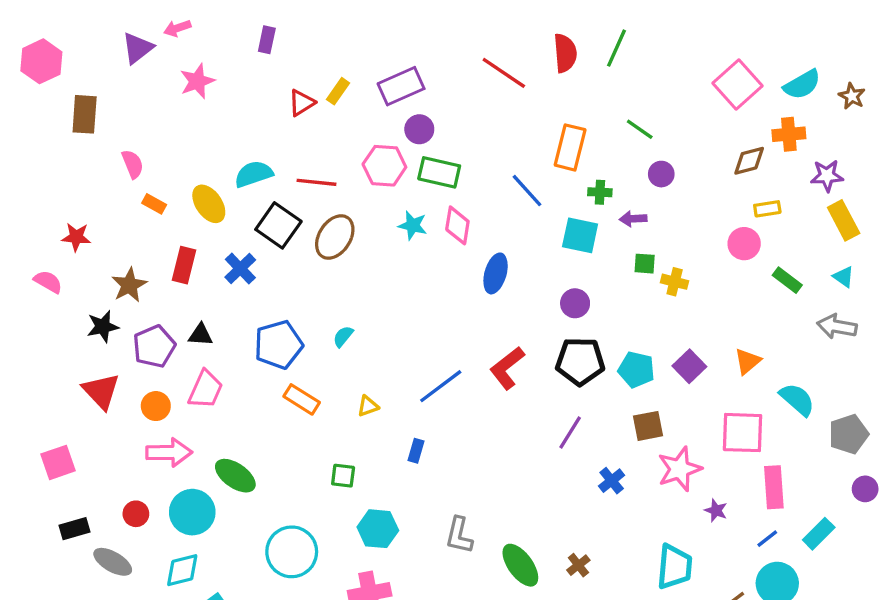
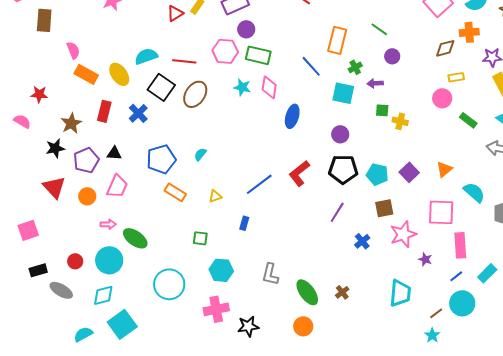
green cross: (600, 192) -> (355, 67), turned -32
orange rectangle: (154, 204) -> (86, 74), size x1.6
pink arrow: (169, 452) -> (108, 224), moved, size x0.6

